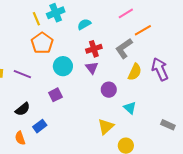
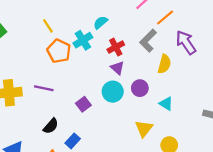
cyan cross: (56, 13) -> (83, 40), moved
cyan circle: (63, 66) -> (113, 92), moved
purple arrow: (160, 69) -> (186, 42), moved

